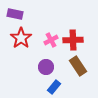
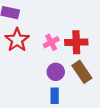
purple circle: (46, 67) -> (56, 72), moved
blue rectangle: (54, 87) -> (55, 96), turned -40

